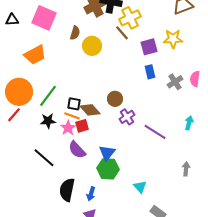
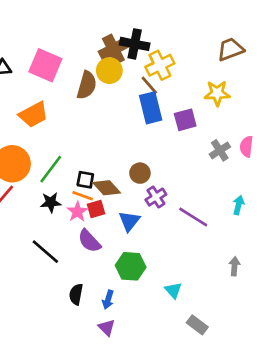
brown semicircle: (75, 33) -> (87, 85), size x1.5
yellow circle: (92, 46) -> (109, 71), moved
purple square: (149, 47) -> (185, 120), moved
blue rectangle: (150, 72) -> (151, 108), moved, size x1.6
blue triangle: (107, 153) -> (129, 221), moved
black semicircle: (67, 190) -> (76, 294), size x0.7

